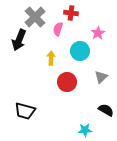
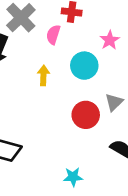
red circle: (67, 82) -> (86, 115), moved
cyan star: (85, 130) -> (73, 177), moved

